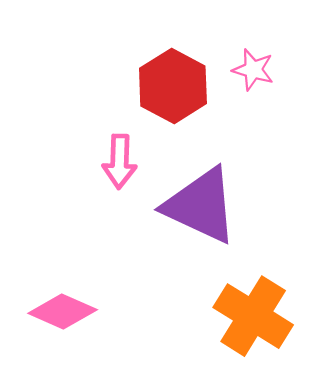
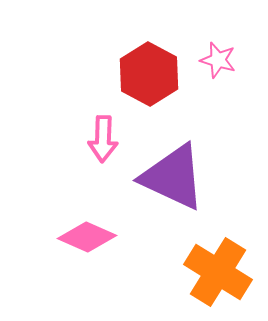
pink diamond: (63, 311) -> (87, 237), moved

